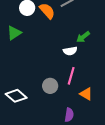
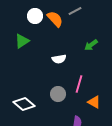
white semicircle: (70, 51) -> (59, 59), moved

